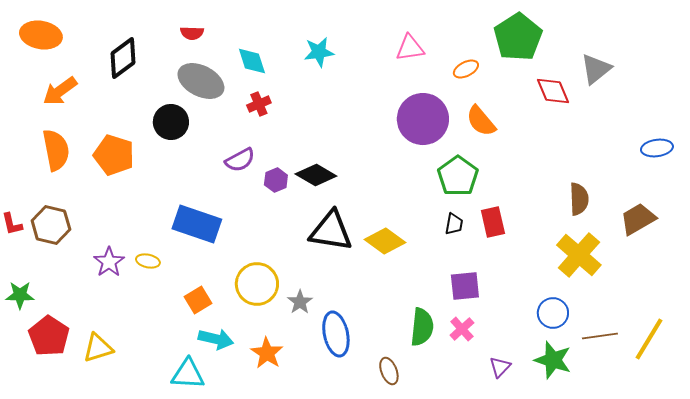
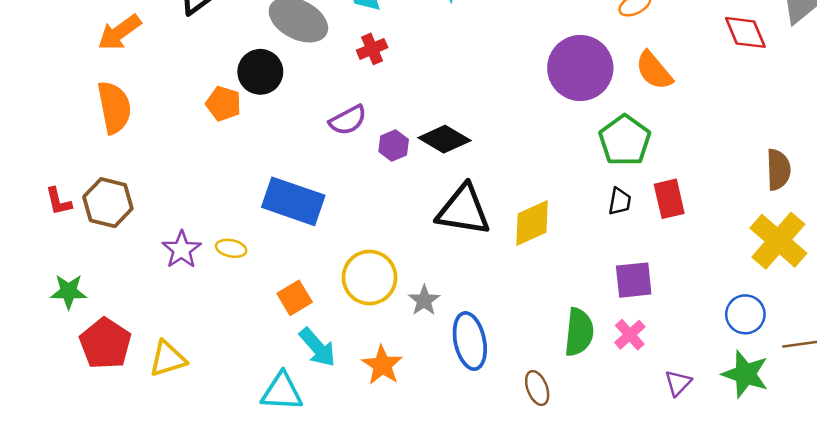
orange pentagon: (114, 155) -> (223, 104), moved, size x0.7
yellow diamond: (385, 241) -> (532, 223), turned -60
cyan arrow: (216, 339) -> (317, 347), turned 36

